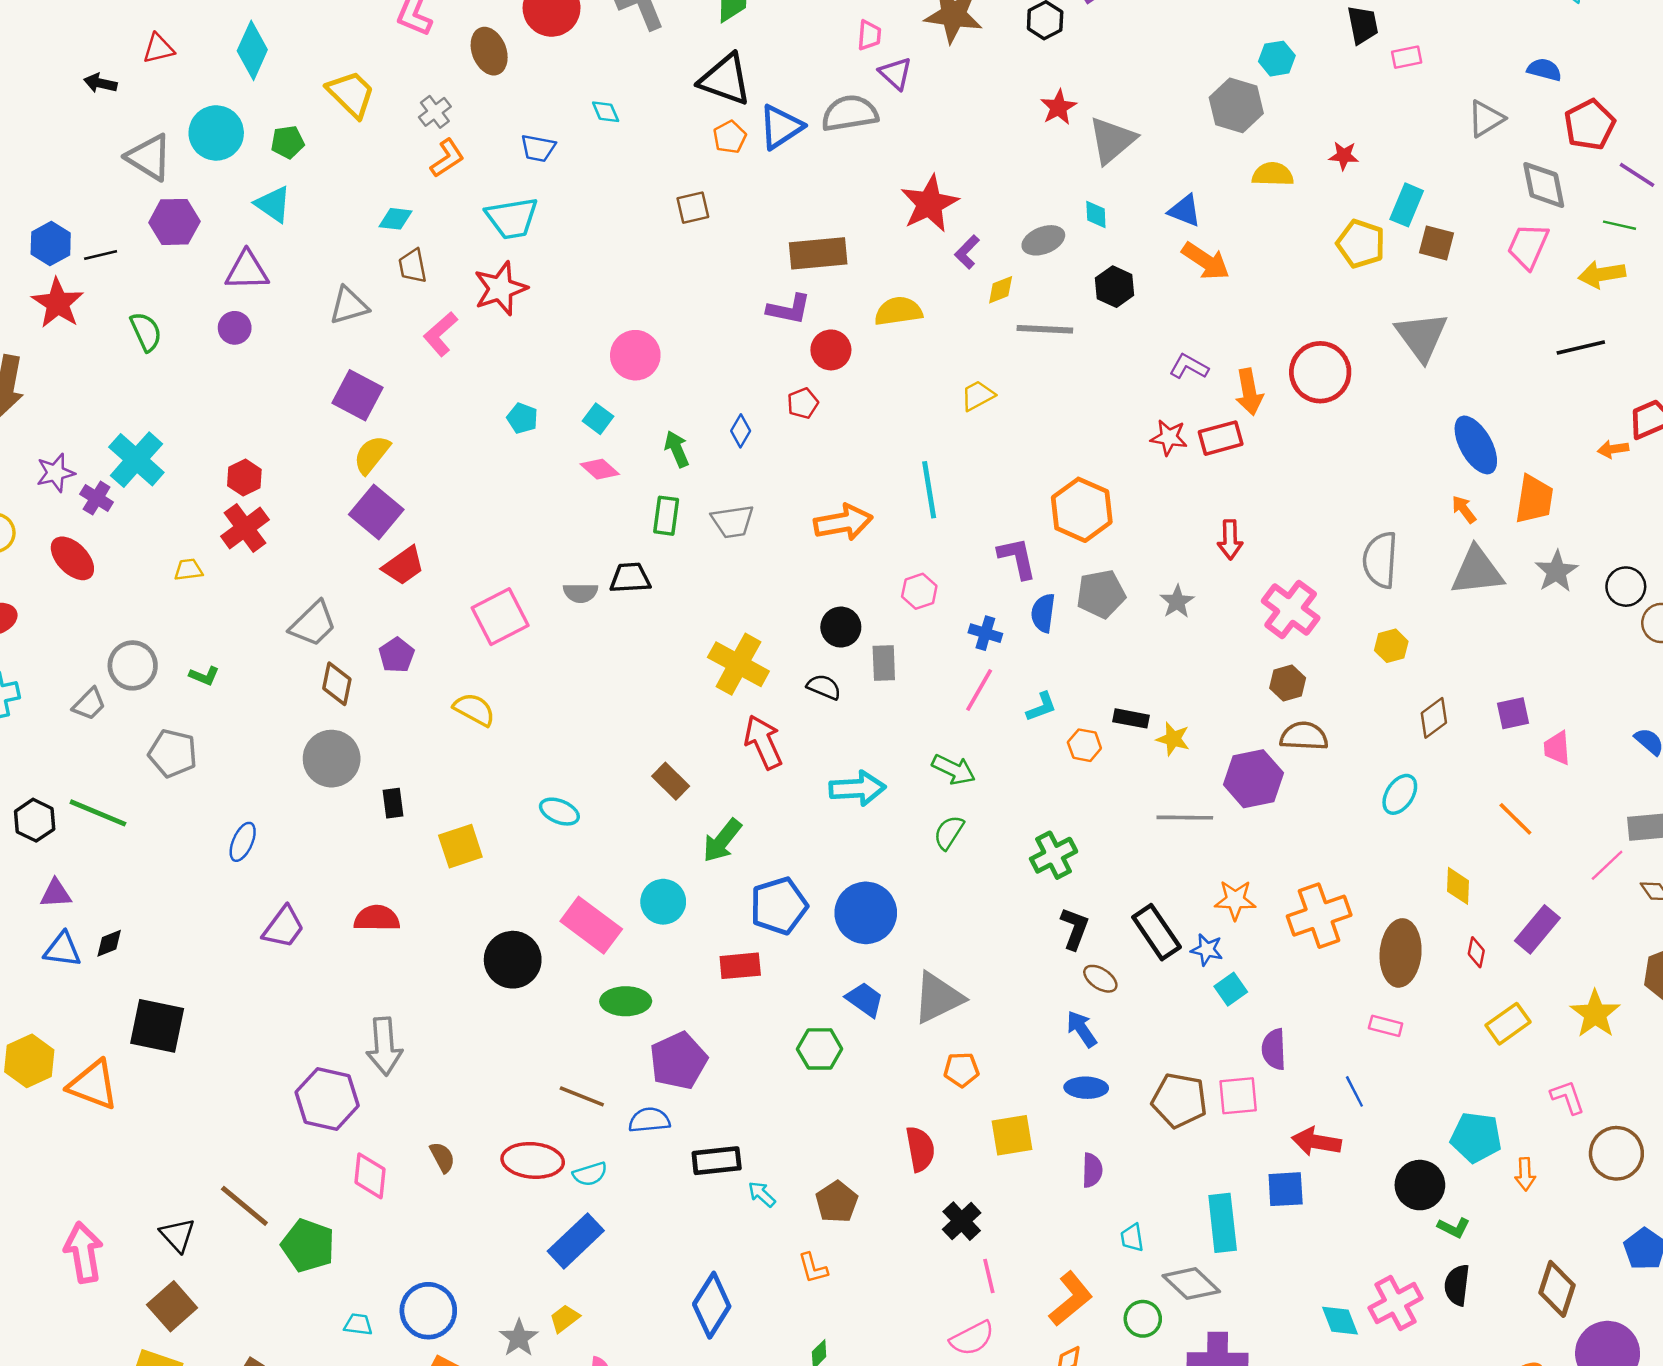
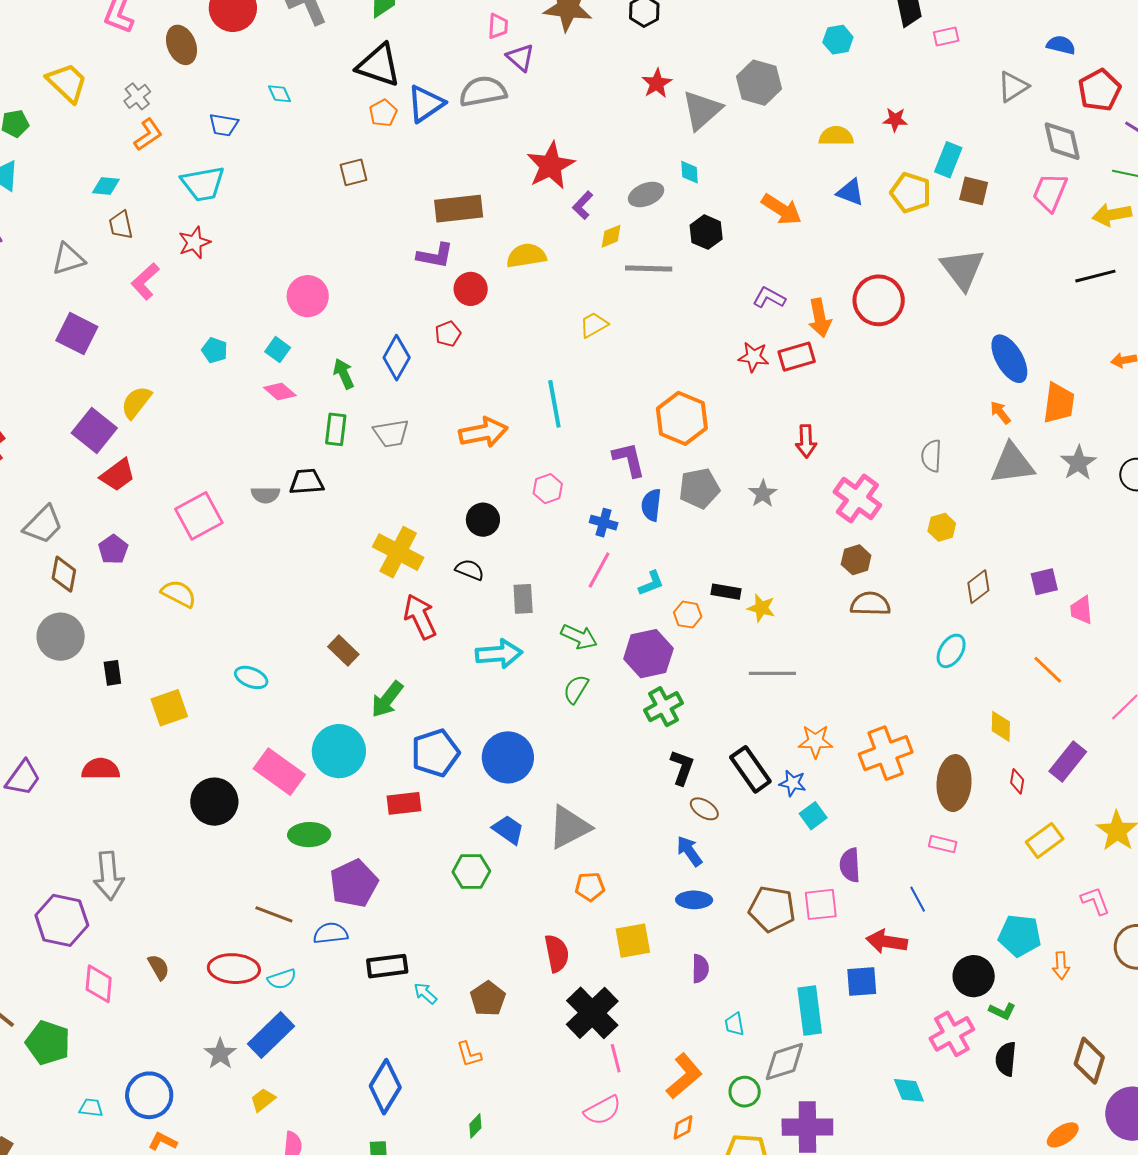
gray hexagon: (1236, 105) -> (759, 83), moved
blue triangle: (1185, 211) -> (850, 192), moved
red star: (500, 288) -> (194, 242), size x0.7
blue diamond: (741, 431) -> (397, 358), size x1.6
yellow semicircle: (372, 455) -> (136, 402), moved
gray semicircle: (1380, 560) -> (931, 456), size x0.7
gray rectangle: (884, 663) -> (523, 599), moved
purple hexagon: (1253, 779) -> (648, 654), moved
cyan circle: (663, 902) -> (339, 751), size x1.4
black cross: (962, 1221) -> (592, 1013), size x1.6
gray diamond: (1191, 1284) -> (784, 1062), turned -60
pink cross: (1395, 1303) -> (952, 1034), moved
gray star: (519, 1338) -> (220, 1054), moved

